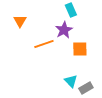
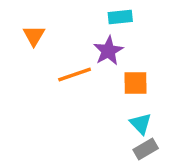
cyan rectangle: (71, 10) -> (120, 17), turned -72
cyan triangle: (71, 81) -> (141, 124), moved

